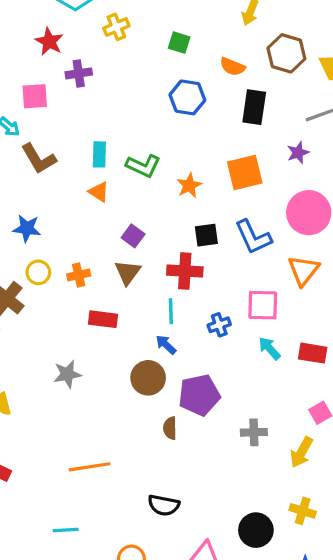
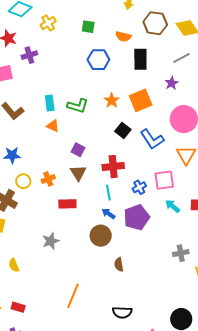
orange star: (189, 185) -> (112, 101), moved
black square: (206, 235) -> (123, 130), moved, turned -35
blue cross: (219, 325) -> (139, 187), moved
purple pentagon: (199, 395) -> (137, 217), moved
gray cross: (254, 432) -> (181, 253), moved
orange line: (90, 467) -> (73, 296), turned -50

